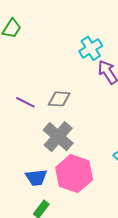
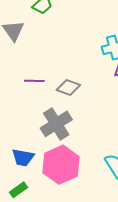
purple line: (25, 102) -> (34, 81), turned -42

